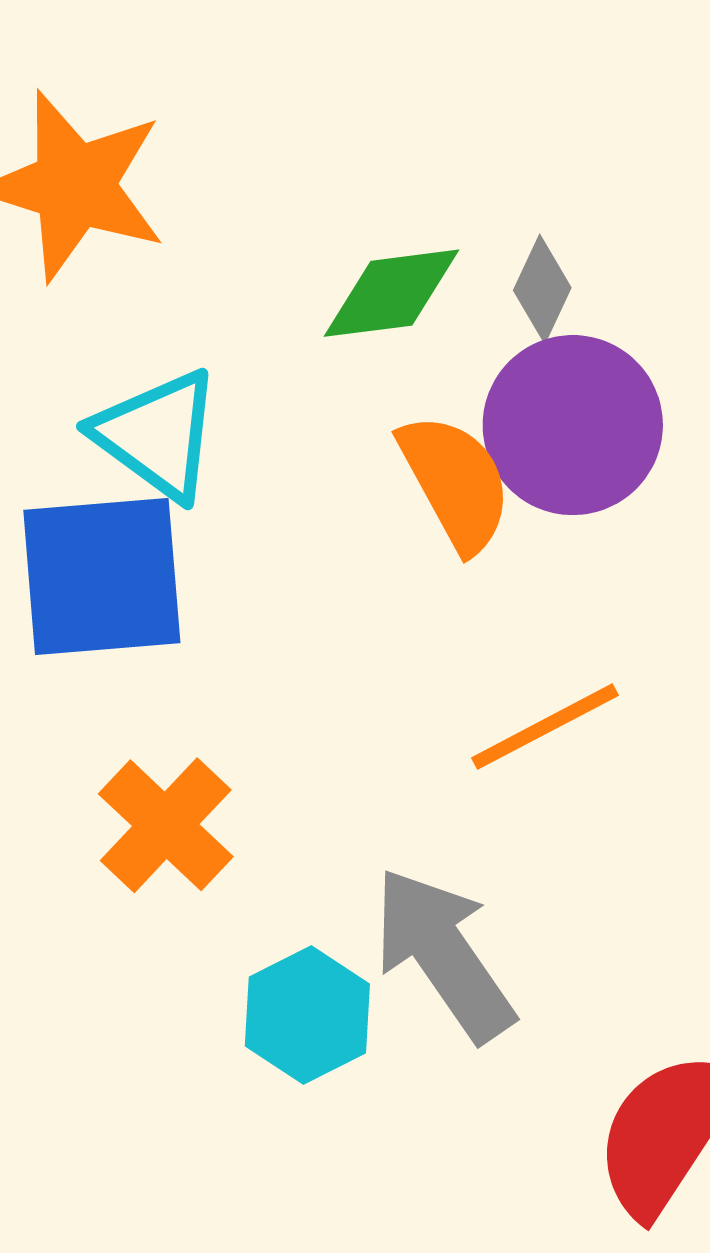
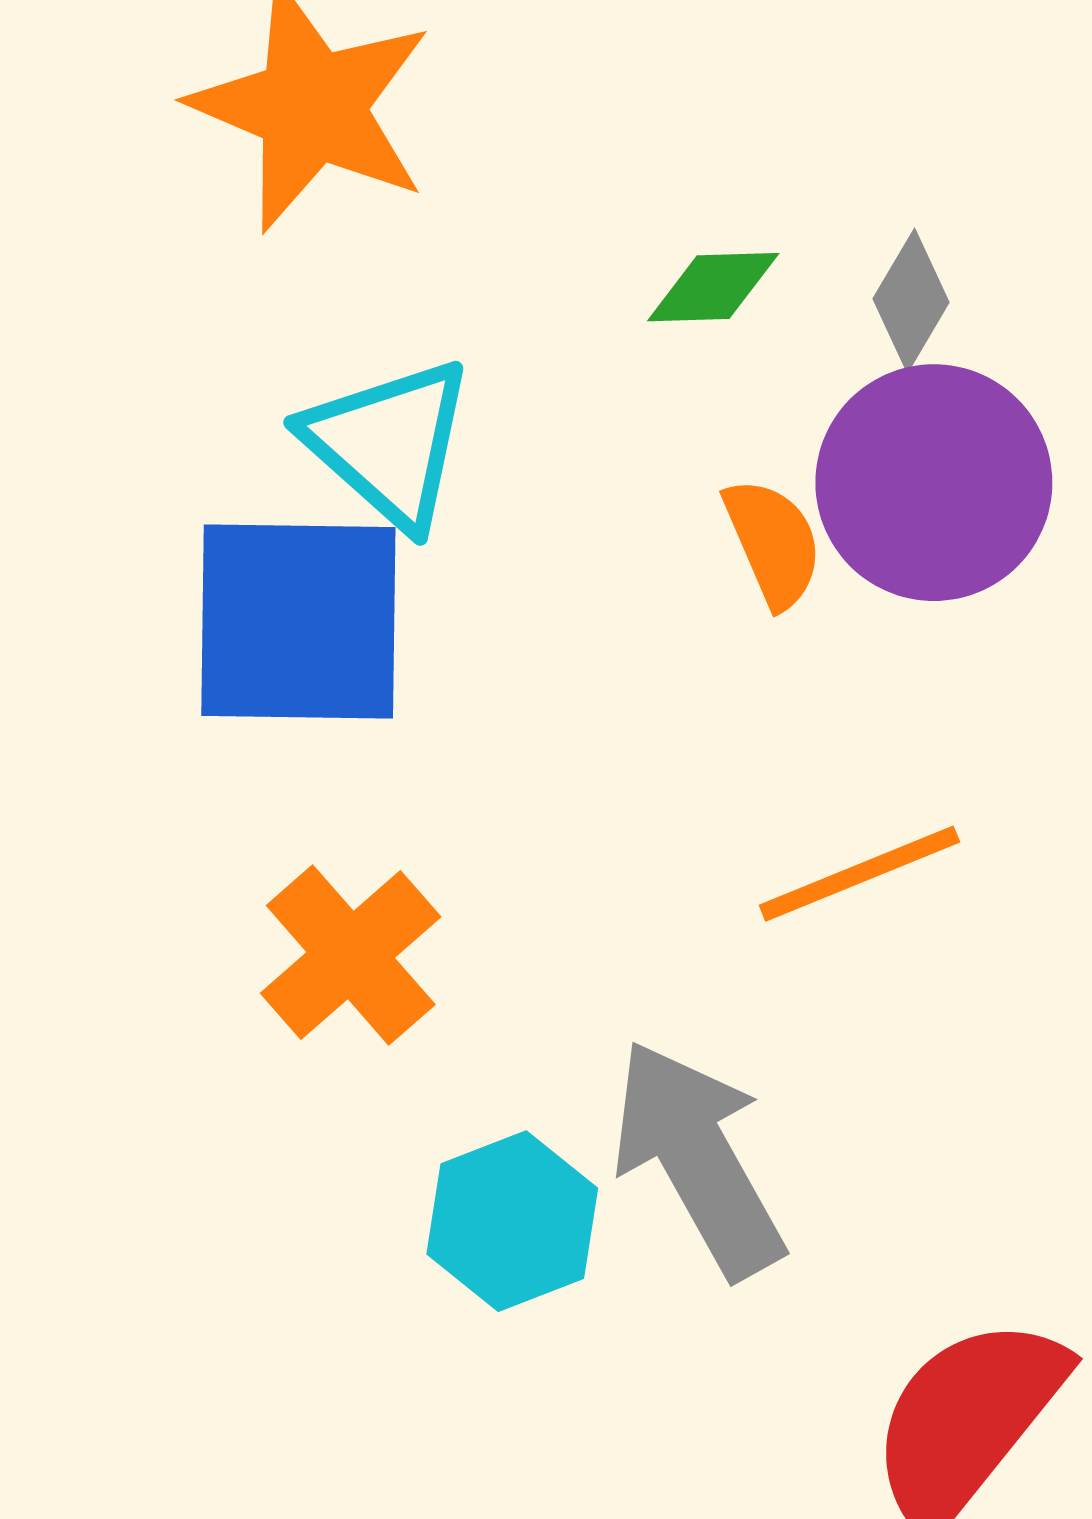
green diamond: (391, 293) -> (713, 287), size x0.7
orange semicircle: (455, 482) -> (773, 543), size x0.7

